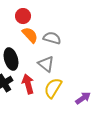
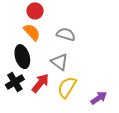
orange semicircle: (30, 35) -> (32, 32), moved
red arrow: (28, 84) -> (40, 83), turned 54

